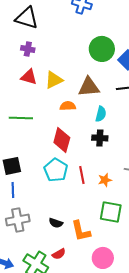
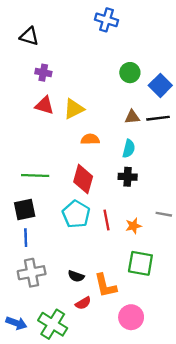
black triangle: (27, 18) -> (29, 36), moved, size x0.7
green circle: (102, 49) -> (130, 73), size x0.7
brown triangle: (89, 87) -> (132, 117), moved, size x0.6
green line: (21, 118) -> (35, 176), moved
red semicircle: (59, 254) -> (83, 303), moved

